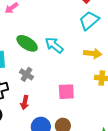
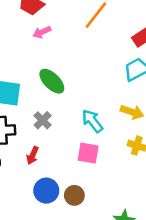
cyan arrow: (54, 45) -> (92, 121), moved

